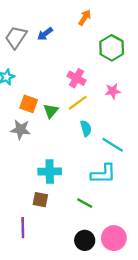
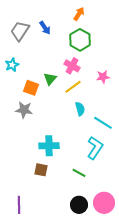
blue arrow: (45, 34) -> (45, 28), turned -88
green hexagon: (112, 48) -> (80, 40), moved
green triangle: (51, 111) -> (50, 79), moved
cyan L-shape: (103, 174) -> (95, 148), turned -55
purple line: (23, 228) -> (19, 205), moved

